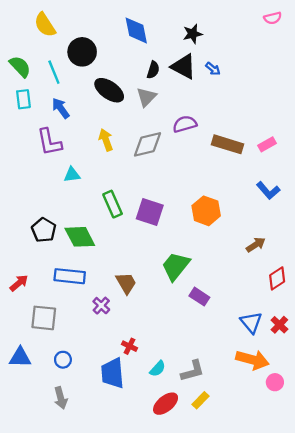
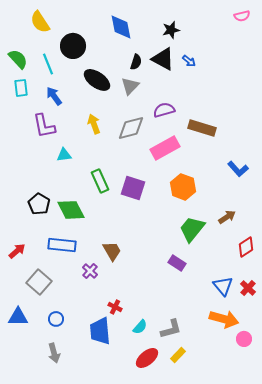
pink rectangle: (267, 144) -> (165, 148), moved, size x1.8
green trapezoid: (176, 266) -> (192, 229), moved
gray square: (44, 318) -> (39, 282), turned 35

